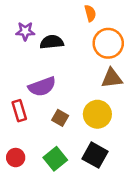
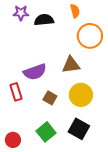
purple star: (25, 31) -> (21, 13), moved
black semicircle: (52, 42) -> (44, 20), moved
brown triangle: (112, 78) -> (71, 65), moved
red circle: (16, 158) -> (13, 140), moved

